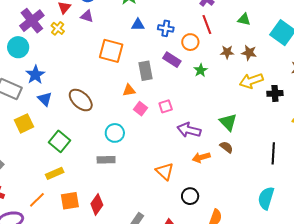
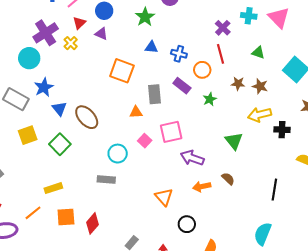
blue triangle: (45, 99) -> (59, 109), moved
pink square: (166, 106) -> (171, 132), size x1.6
pink square: (140, 109) -> (145, 141), moved
green triangle: (228, 122) -> (234, 141), moved
green square: (60, 141) -> (60, 144), moved

